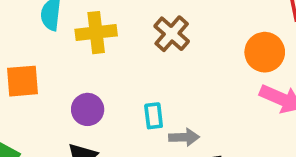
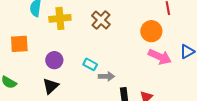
cyan rectangle: (154, 116) -> (90, 64), turned -56

